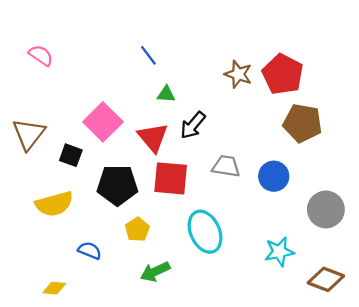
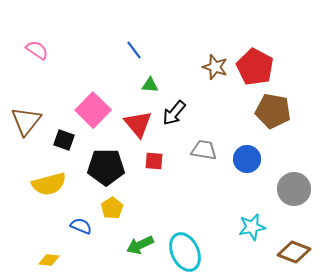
red square: (171, 178) -> (154, 161), size x0.6
yellow pentagon: (137, 229) -> (112, 208), moved
cyan ellipse: (205, 232) -> (185, 252), moved

